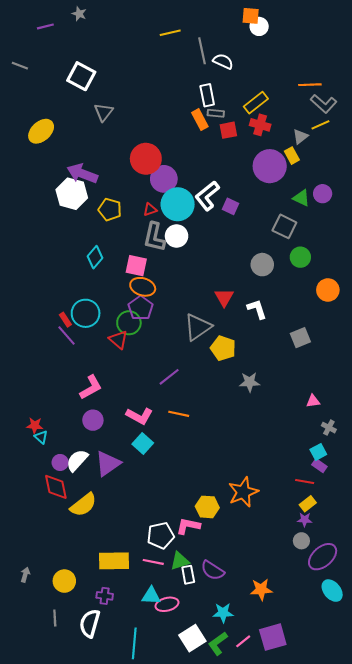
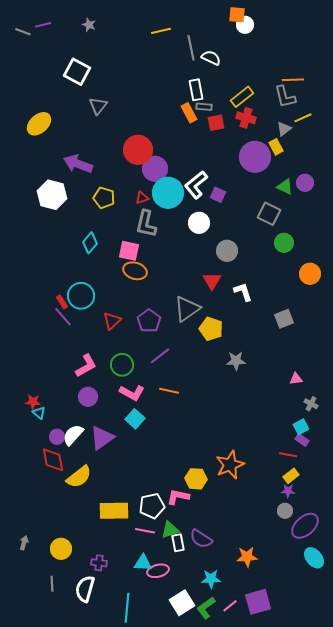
gray star: (79, 14) -> (89, 25), moved
gray line: (20, 66) -> (23, 32), moved
gray L-shape: (324, 104) -> (285, 97), moved, turned 35
white hexagon: (72, 194) -> (52, 195), moved
white circle: (177, 236) -> (199, 223), moved
gray circle: (262, 265) -> (227, 251), moved
purple pentagon: (141, 308) -> (149, 321), moved
green circle: (129, 323) -> (122, 365), moved
red triangle: (118, 340) -> (112, 321), turned 36
yellow rectangle: (114, 561) -> (114, 511), moved

